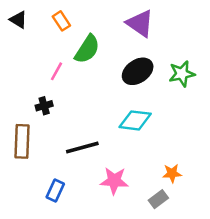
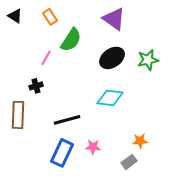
pink star: (114, 181) -> (93, 147), size x0.7
blue rectangle: (55, 191) -> (62, 153), moved, size x1.5

